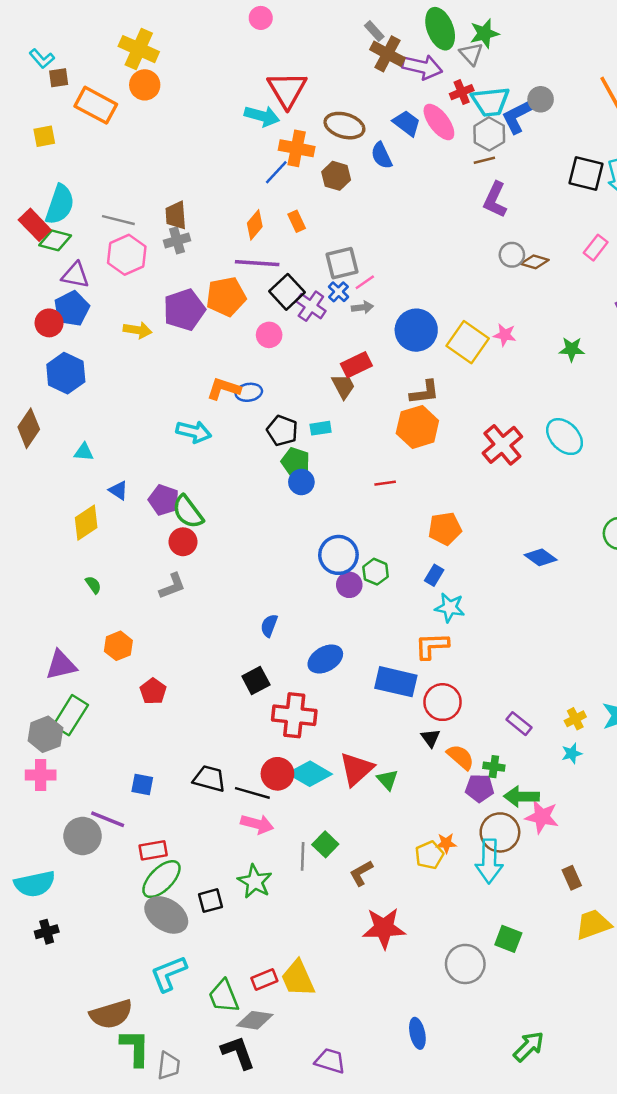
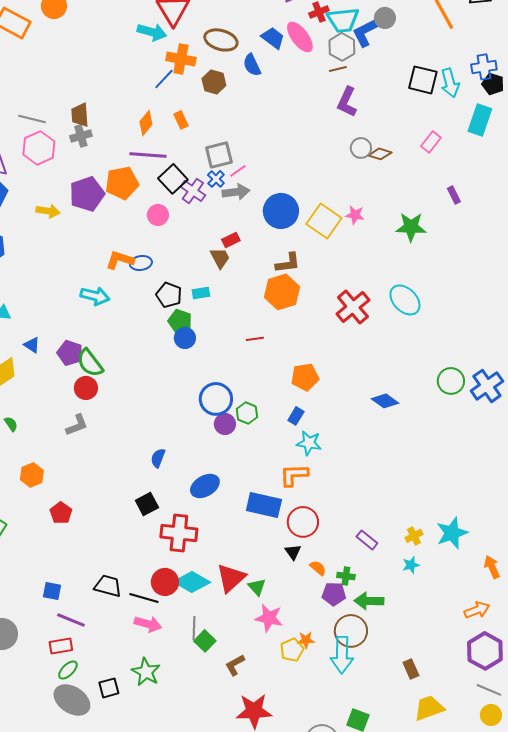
gray arrow: (362, 307) -> (236, 192), size x1.5
green star: (572, 349) -> (411, 227), size x1.4
red rectangle: (356, 365) -> (231, 240), size x0.7
orange semicircle: (460, 757) -> (318, 568), size x0.7
pink star: (542, 817) -> (269, 618), moved
purple line: (108, 819) -> (71, 620), moved
gray line: (303, 856) -> (194, 628), moved
green ellipse: (161, 879) -> (68, 670), size x0.6

